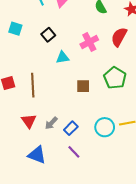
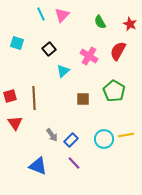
pink cross: (89, 42) -> (89, 56), turned -30
cyan triangle: (63, 57) -> (63, 71), turned -32
red triangle: (29, 121) -> (15, 123), moved
gray arrow: (51, 123) -> (52, 135), turned -80

